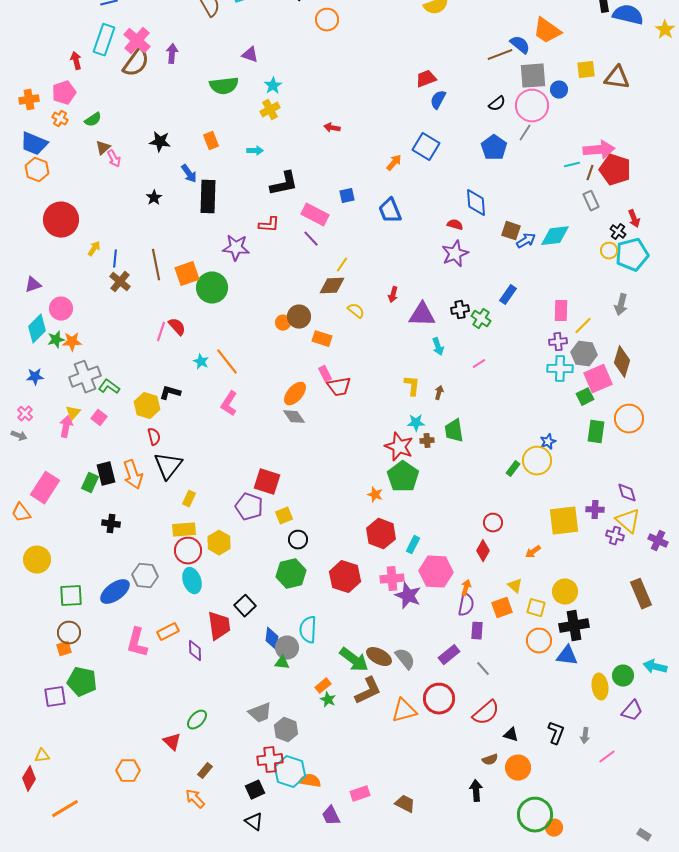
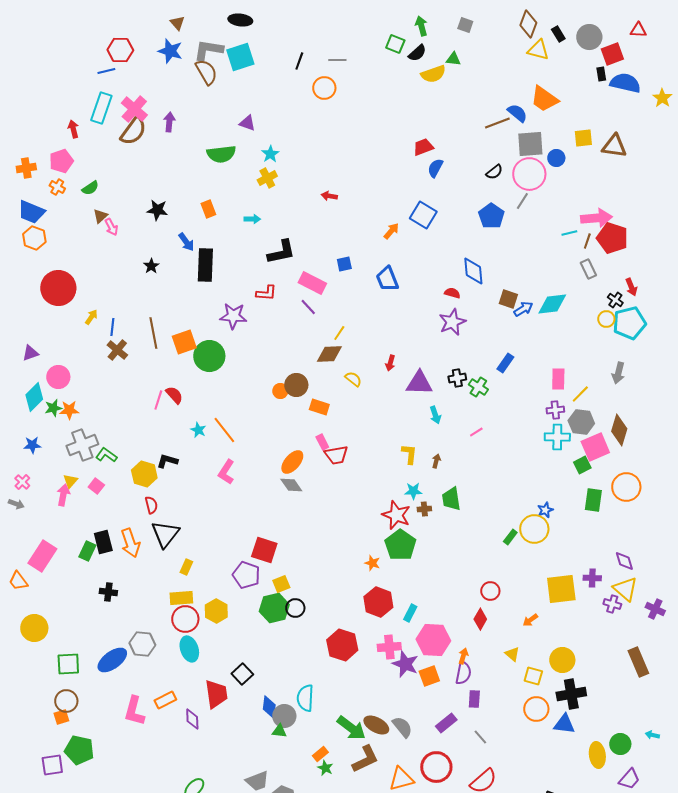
green hexagon: (291, 574) -> (274, 608), moved
orange square: (502, 608) -> (429, 676), moved
cyan arrow: (655, 667) -> (652, 735), size x0.6

